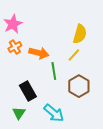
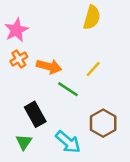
yellow semicircle: (80, 34) -> (92, 17), moved
green line: (54, 71) -> (68, 89), turned -48
brown hexagon: (79, 86) -> (103, 123), moved

